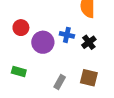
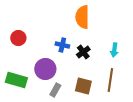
purple circle: (43, 42) -> (45, 69), moved
green rectangle: (19, 72) -> (16, 80), size x1.5

